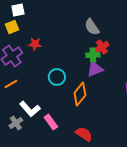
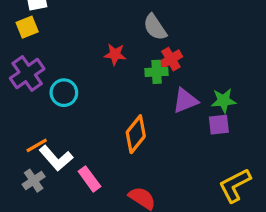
red star: (35, 44) -> (115, 54), moved
purple triangle: (95, 69) -> (185, 101), moved
cyan circle: (57, 77) -> (64, 93), moved
orange line: (11, 84) -> (37, 145), moved

